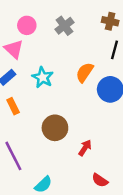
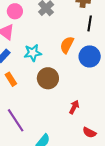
cyan star: (43, 77) -> (33, 53), turned -30
brown circle: (55, 128) -> (48, 78), moved

